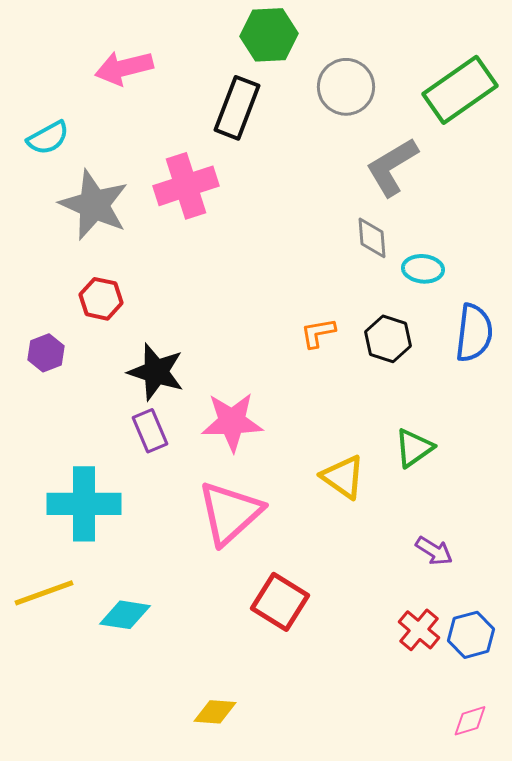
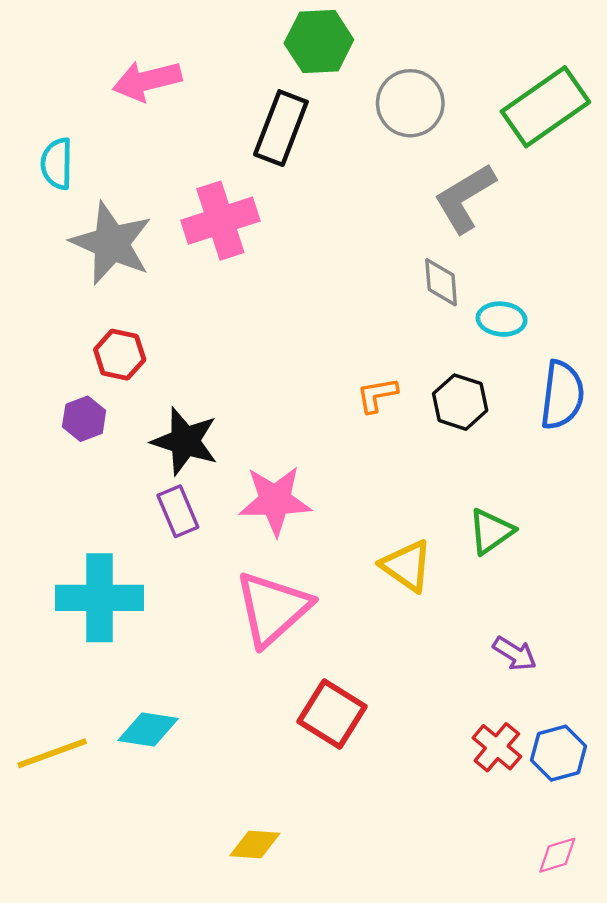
cyan semicircle: (48, 138) -> (57, 164), turned 120
purple hexagon: (46, 353) -> (84, 419), moved
yellow line: (44, 593) -> (52, 753), moved

